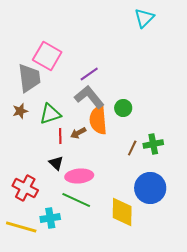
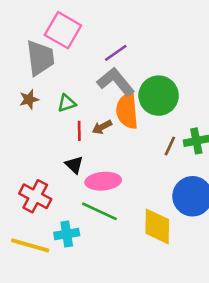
green circle: (123, 108) -> (159, 96), size x1.8
green triangle: (50, 114) -> (67, 103), size x0.7

